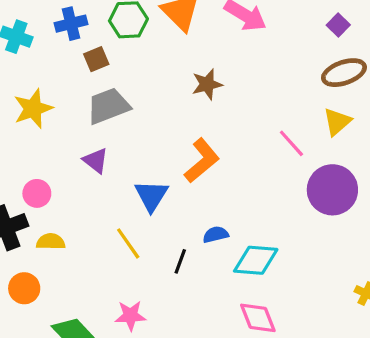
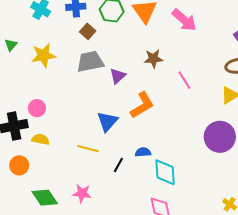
brown square: (96, 59) -> (88, 31), turned -35
pink line: (291, 143) -> (184, 80), moved
purple triangle: (96, 161) -> (118, 76), moved, turned 30
yellow line: (128, 243) -> (88, 149), turned -50
cyan diamond: (256, 260) -> (165, 172), turned 72

